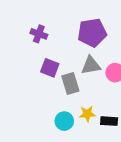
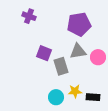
purple cross: (39, 34) -> (29, 16), moved

